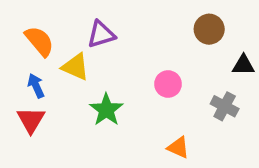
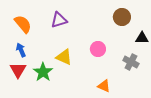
yellow triangle: (75, 67) -> (64, 57), moved
green star: (106, 110) -> (43, 72), moved

